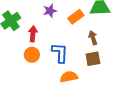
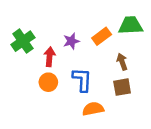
purple star: (50, 11) -> (71, 41), moved

